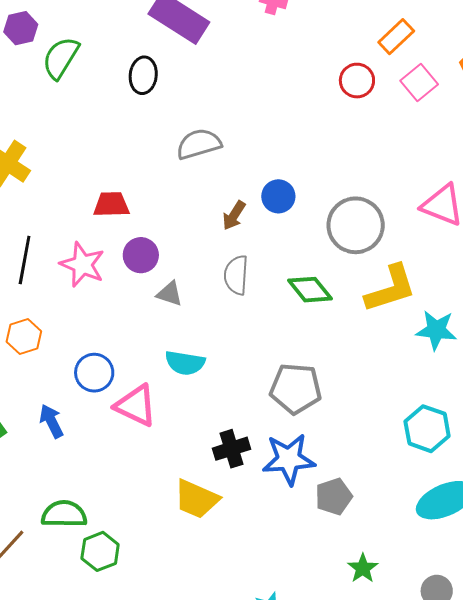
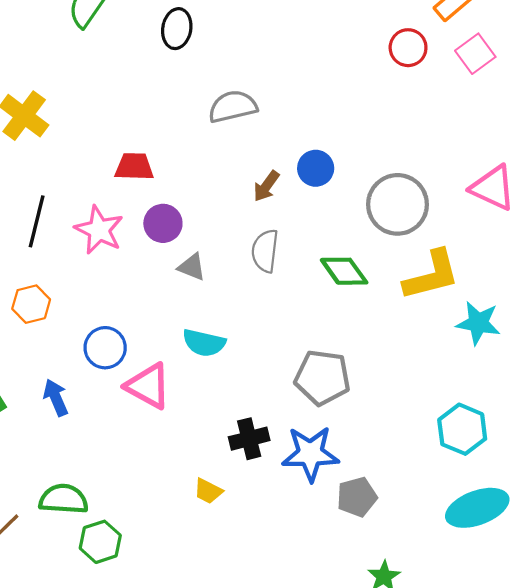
yellow trapezoid: (197, 499) -> (208, 491), size x0.6

